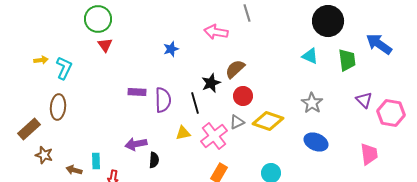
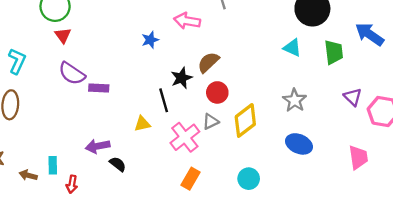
blue star: (171, 49) -> (150, 40), moved
purple semicircle: (163, 100) -> (72, 73), moved, turned 125
yellow diamond: (268, 121) -> (245, 120), turned -56
yellow triangle: (183, 133) -> (142, 124), moved
black semicircle: (154, 160) -> (118, 164), turned -56

